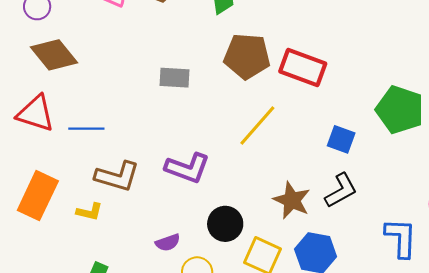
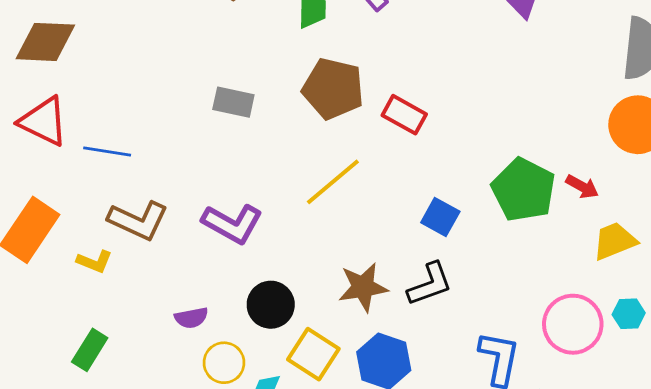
brown diamond: (54, 55) -> (45, 42), moved, turned -57
red rectangle: (303, 68) -> (404, 115), size x0.7
brown star: (292, 200) -> (363, 287), turned 30

